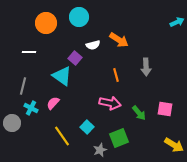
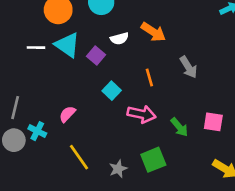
gray arrow: (146, 67) -> (188, 67), turned -30
cyan triangle: (62, 76) -> (67, 45), moved
gray line: (23, 86) -> (15, 108), moved
cyan cross: (31, 108) -> (37, 131), moved
cyan square: (87, 127) -> (112, 91), moved
gray star: (100, 150) -> (118, 169), moved

